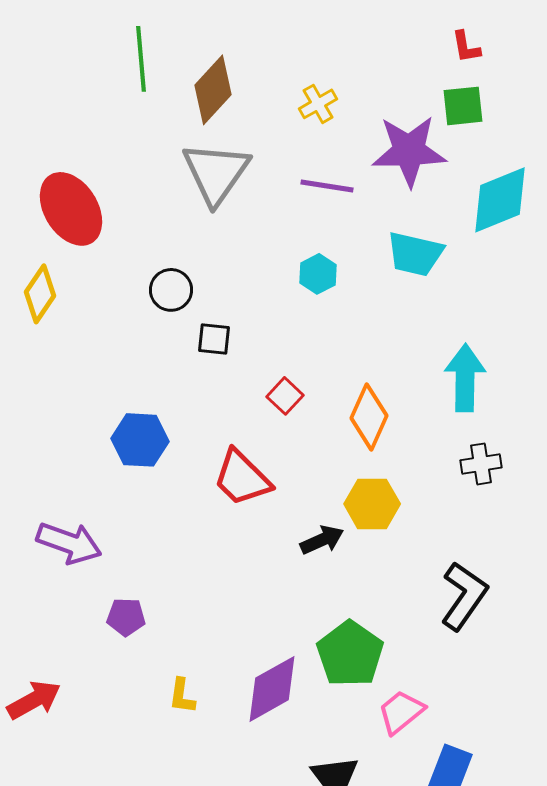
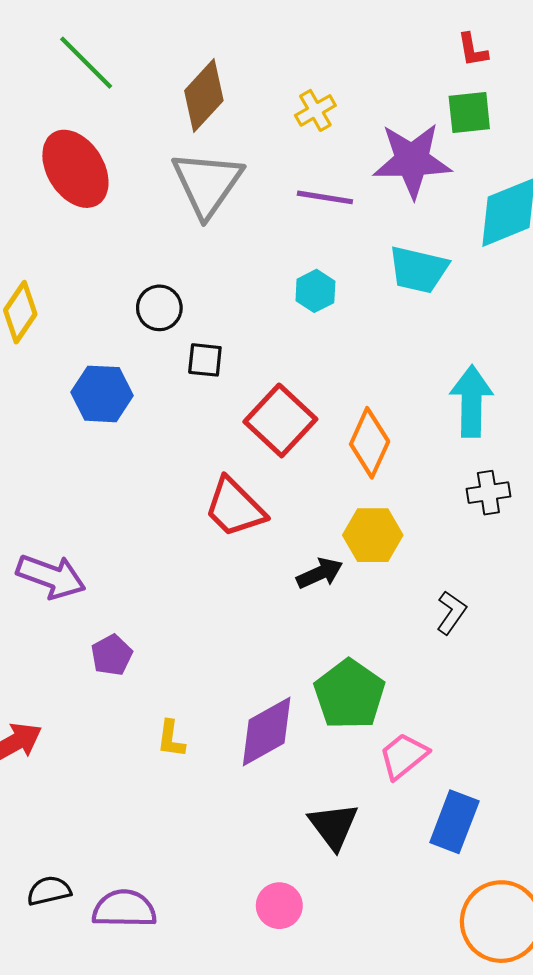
green line: (141, 59) -> (86, 63), moved, turned -40
red ellipse: (71, 209) -> (75, 169), moved
red square: (285, 396) -> (280, 420), size x1.8
blue hexagon: (140, 440) -> (102, 394), moved
black L-shape: (464, 596) -> (451, 613), moved, size x0.6
purple pentagon: (126, 617) -> (112, 655), turned -30

